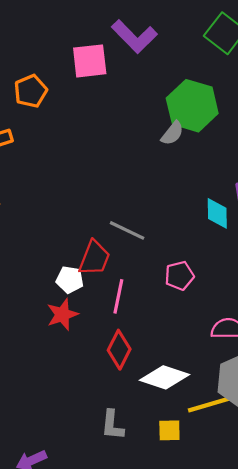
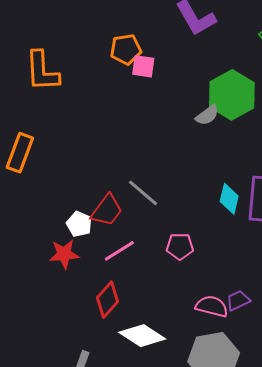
pink square: (90, 61) -> (143, 66), moved, size x0.7
orange pentagon: (31, 91) -> (126, 49), moved
pink line: (118, 296) -> (119, 251), turned 32

